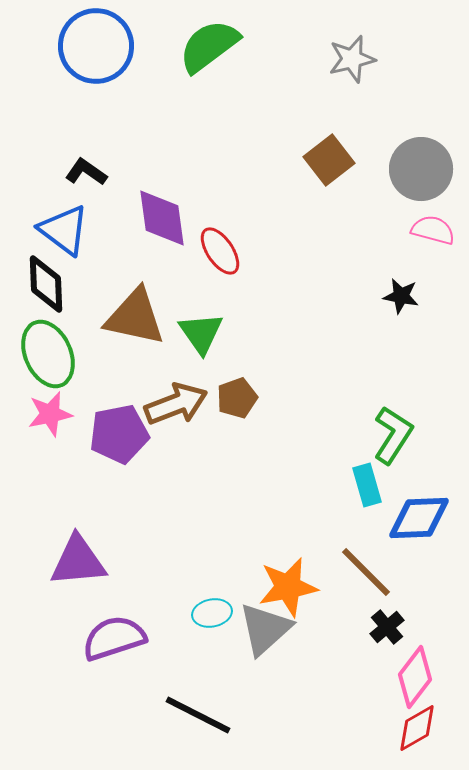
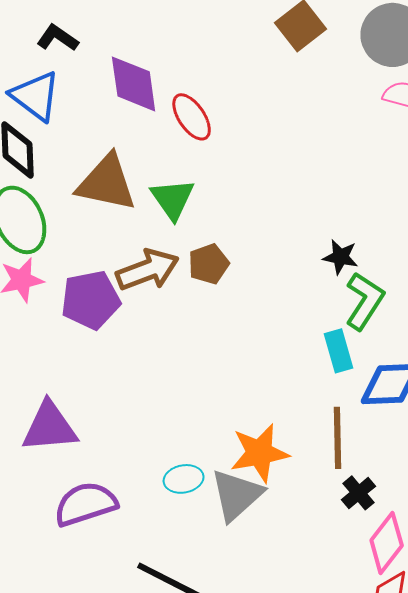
black star: (401, 296) -> (341, 257), moved
brown line: (366, 572) -> (338, 438), turned 44

